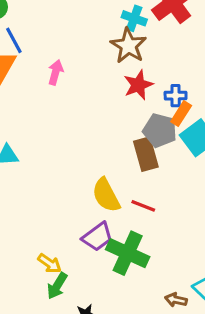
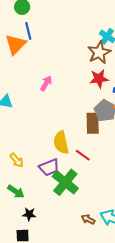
pink arrow: (56, 72) -> (46, 83), moved
yellow arrow: (49, 263) -> (17, 160), moved
green arrow: (57, 286) -> (16, 191), turned -102

